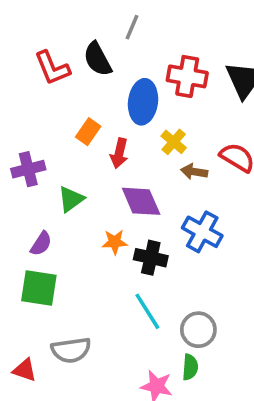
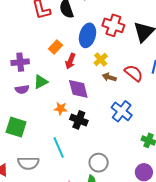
blue cross: (202, 232) -> (122, 111), moved
purple semicircle: (41, 244) -> (22, 89), moved, turned 40
cyan line: (147, 311) -> (59, 147), moved

